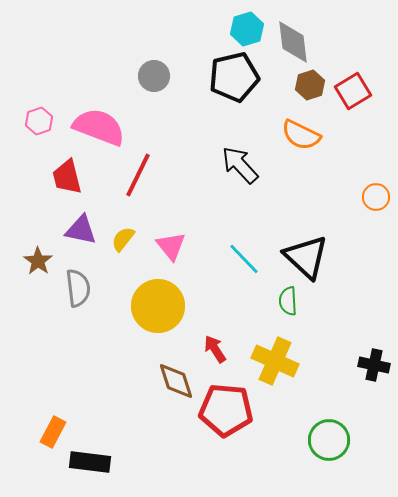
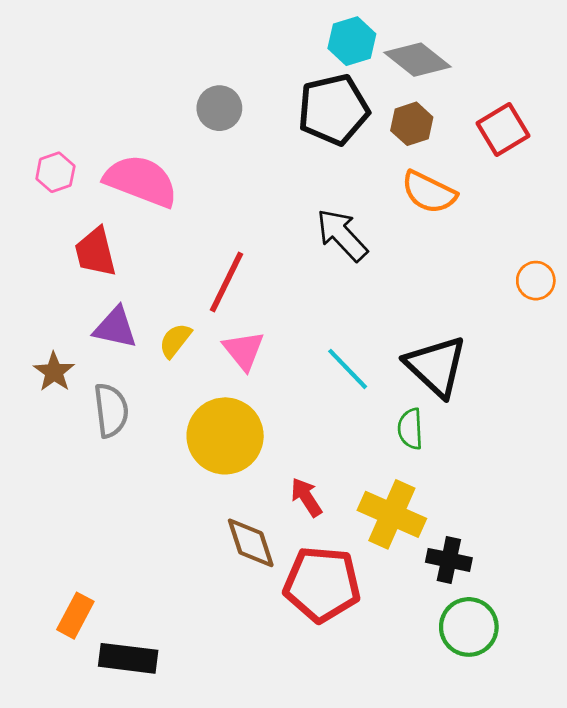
gray diamond: (293, 42) -> (417, 60), turned -45
brown hexagon: (310, 85) -> (412, 124), moved
red line: (138, 175) -> (226, 282), moved
black cross: (374, 365) -> (449, 560), moved

